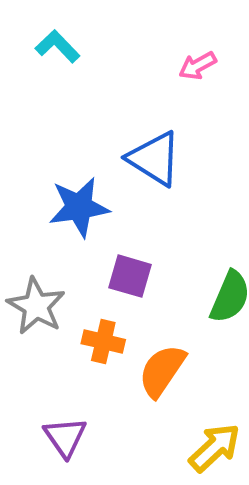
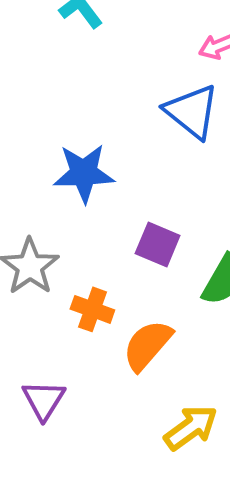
blue triangle: (154, 159) -> (192, 112), moved
purple square: (130, 276) -> (158, 244), moved

